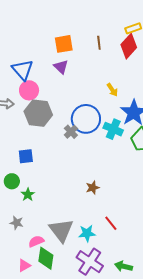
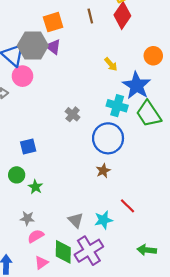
gray hexagon: (38, 113) -> (33, 46), moved
blue circle: (86, 119) -> (108, 138), moved
gray triangle: (61, 230) -> (76, 220), size x0.6
pink semicircle: (36, 241) -> (36, 236), moved
purple cross: (90, 262) -> (89, 251), moved, turned 32

